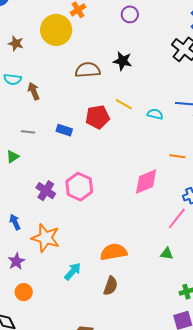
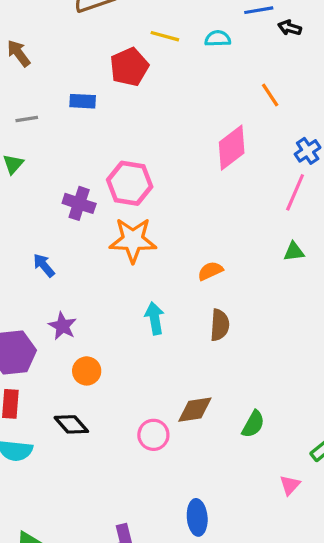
orange line: (177, 156) -> (270, 95), turned 63
orange star: (46, 238) -> (133, 240), moved
orange semicircle: (114, 252) -> (210, 271), size x0.6
cyan arrow: (73, 271) -> (155, 318), turned -36

